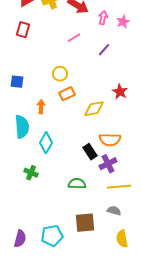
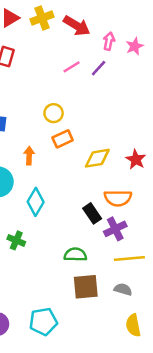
purple line: (104, 50) -> (99, 68), moved
red star: (120, 92) -> (136, 159), moved
brown square: (85, 223) -> (86, 287), moved

